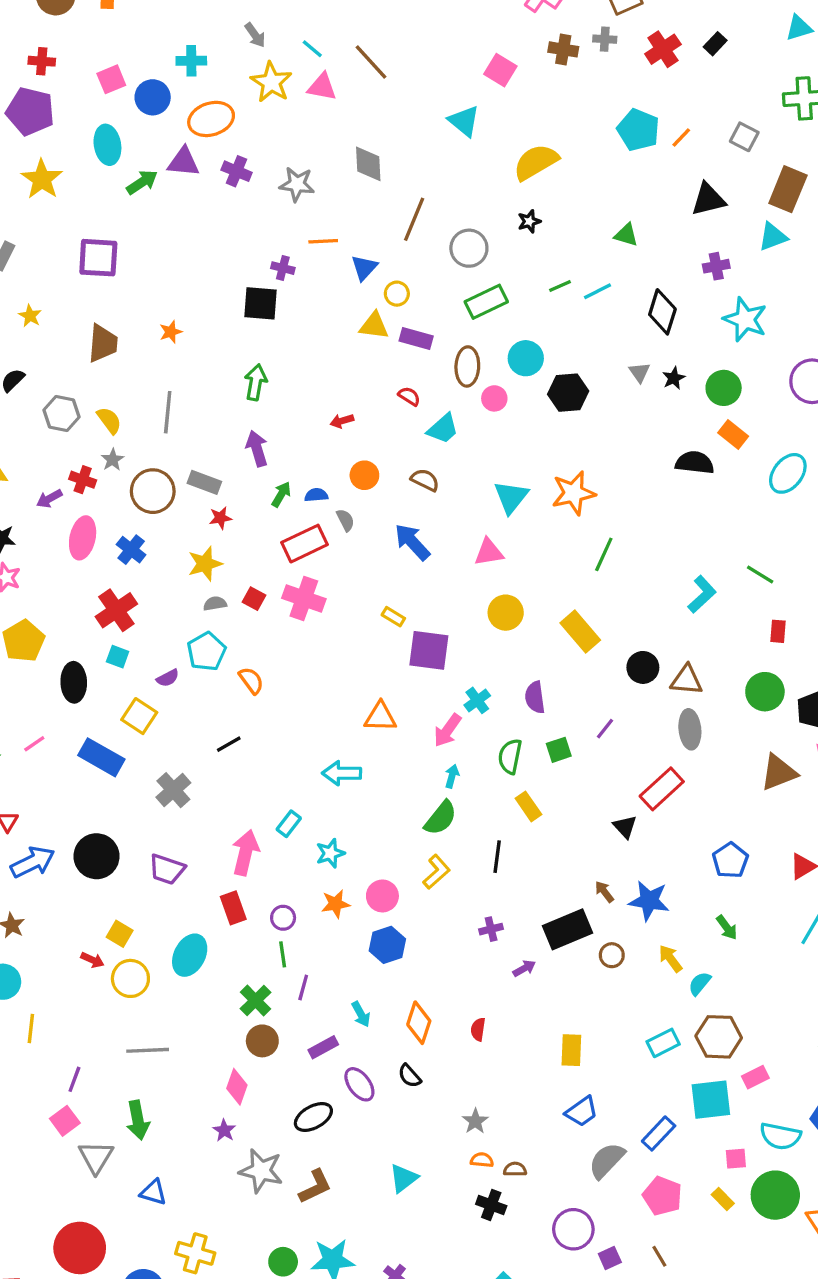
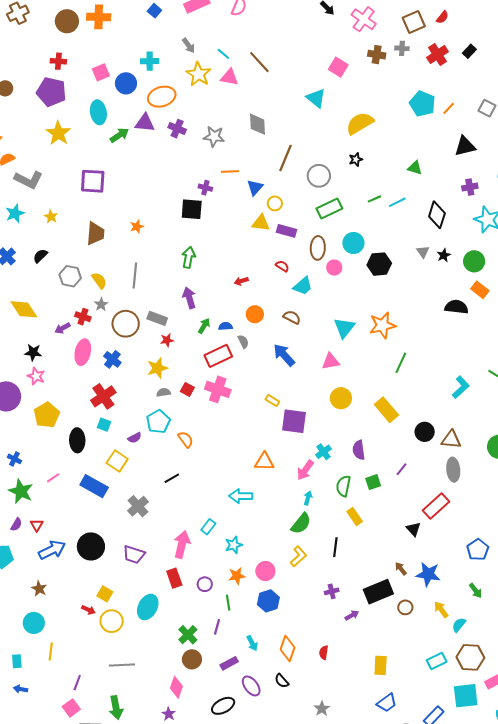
green line: (283, 954) -> (228, 603), moved

